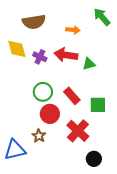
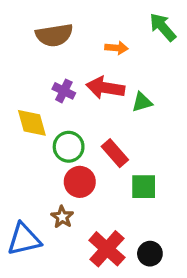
yellow diamond: (17, 49) -> (32, 123), moved
green square: (98, 105) -> (144, 187), moved
red cross: (78, 131) -> (107, 249), moved

